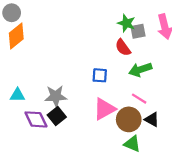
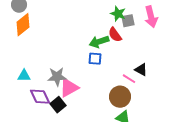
green arrow: (140, 70) -> (99, 42), moved
pink triangle: (104, 109) -> (69, 88), moved
black square: (57, 116) -> (58, 105), moved
black triangle: (152, 119) -> (141, 70), moved

